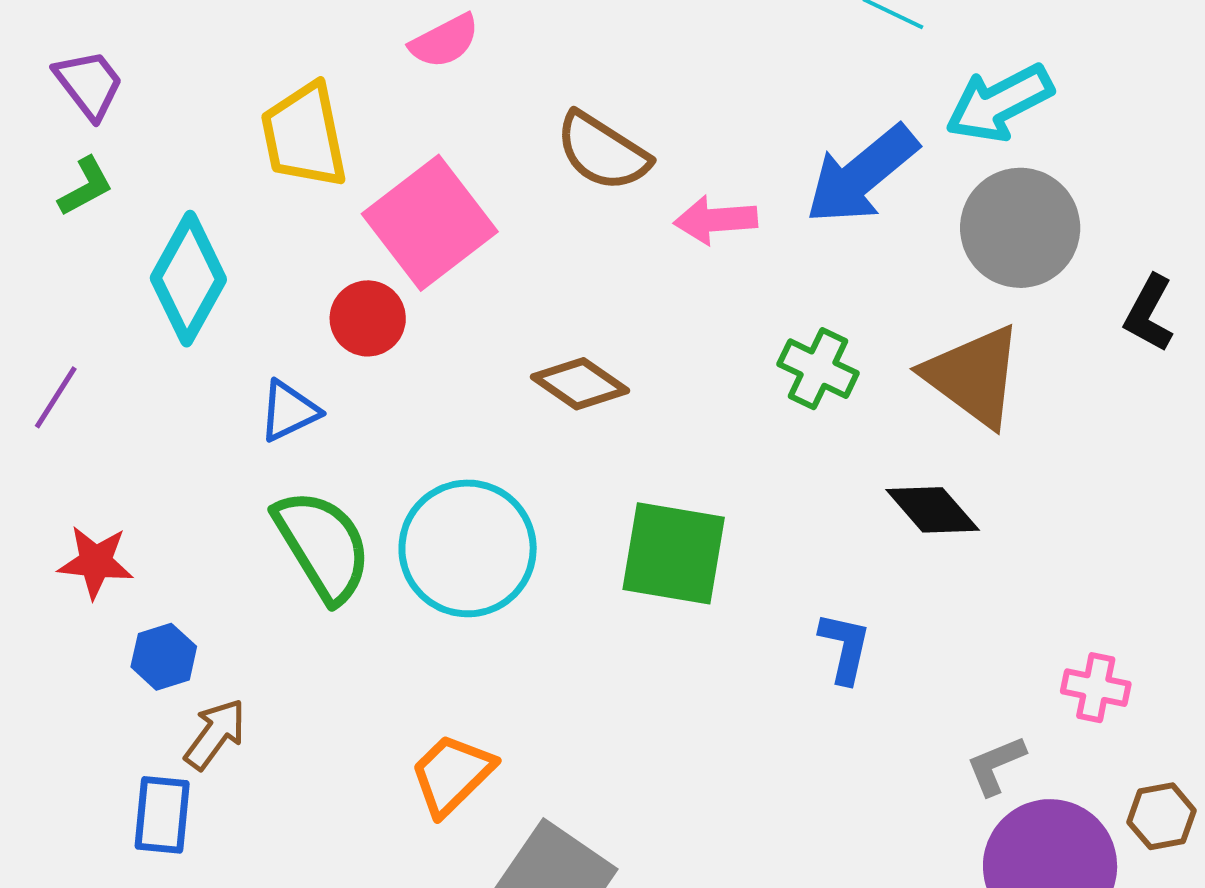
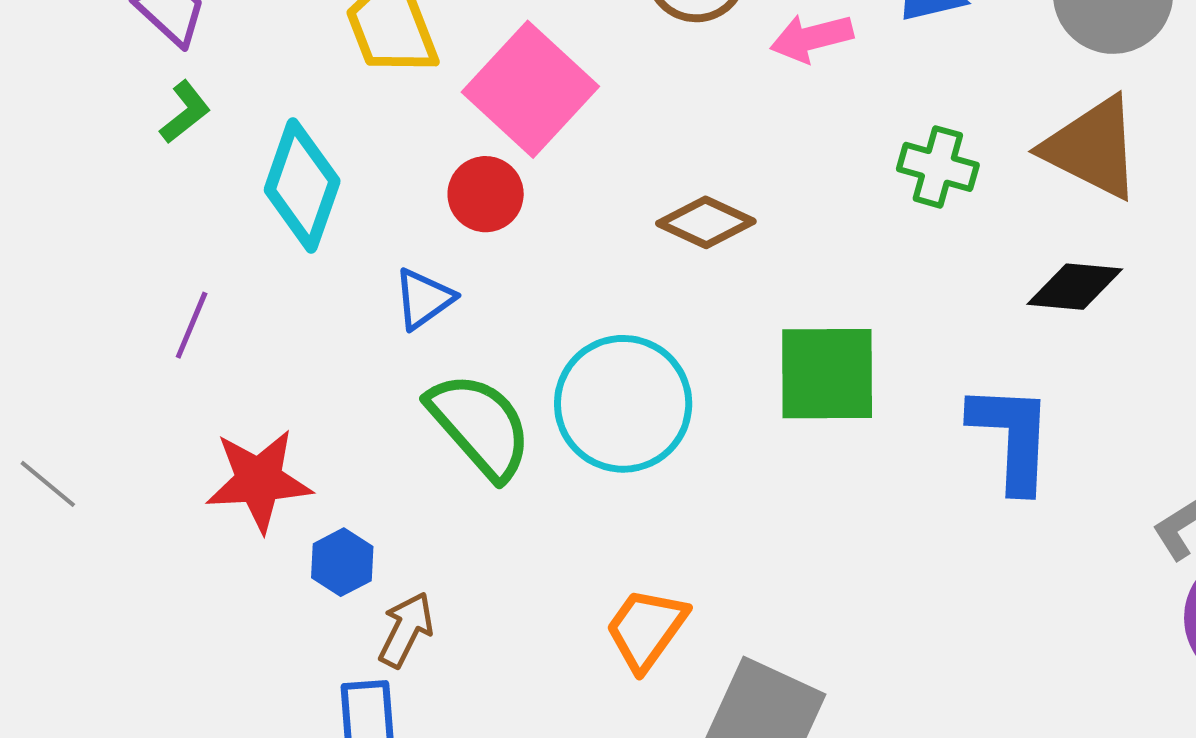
black diamond: (933, 510) -> (1075, 287), turned -34
red star: (96, 562) -> (259, 480), size x1.4
blue L-shape: (845, 648) -> (1012, 437), size x1.6

